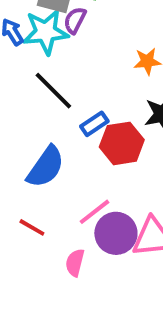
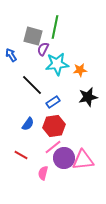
cyan star: (46, 32) -> (57, 64), moved
red hexagon: (122, 143) -> (54, 126), moved
blue semicircle: (46, 167) -> (28, 124), size x0.6

